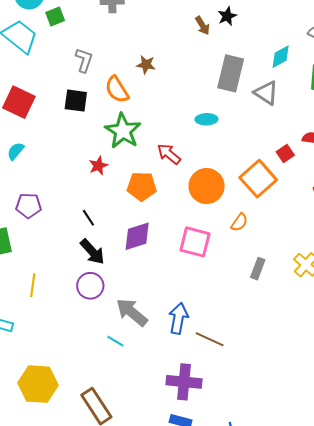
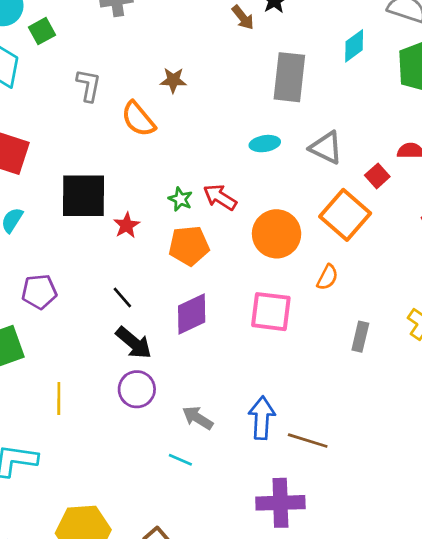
gray triangle: (266, 93) -> (326, 148), moved
black square: (76, 101) -> (84, 196), moved, size x1.5
green star: (123, 131) -> (180, 199), moved, size x0.5
gray arrow: (132, 312) -> (198, 418), size x0.7

